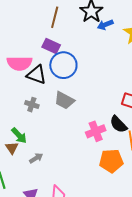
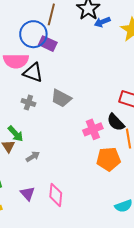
blue circle: (63, 65) -> (33, 34), moved

